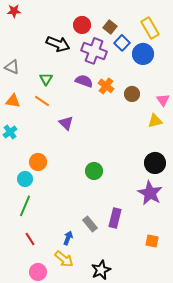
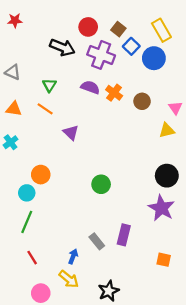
red star: (14, 11) -> (15, 20), moved

